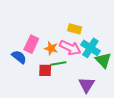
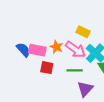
pink rectangle: (31, 44) -> (37, 50), moved, turned 66
green line: (58, 64) -> (75, 70), moved

